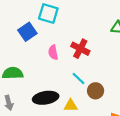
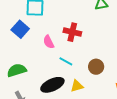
cyan line: (79, 78) -> (66, 61), moved

